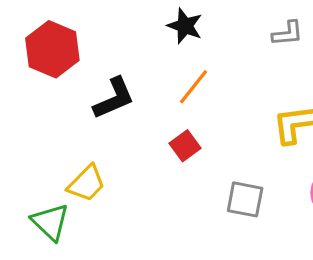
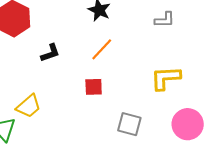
black L-shape: (114, 98) -> (50, 53), size x0.7
red square: (185, 146) -> (94, 87), turned 30

